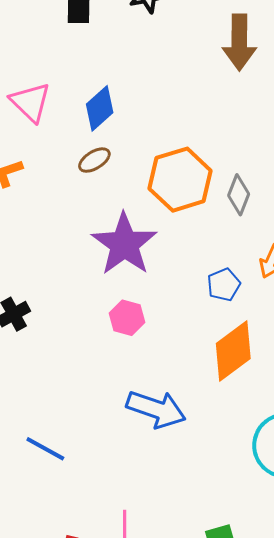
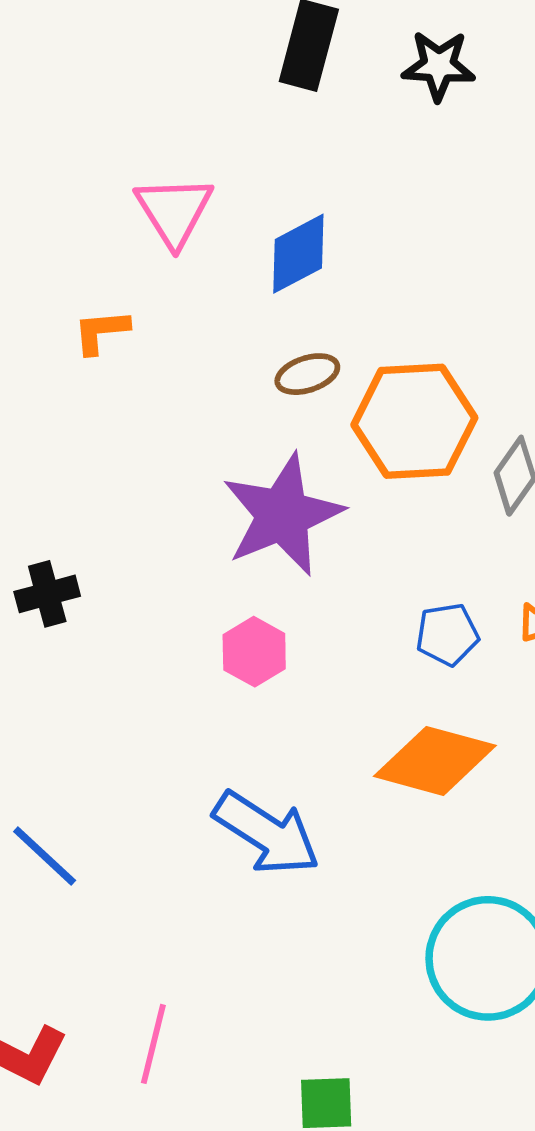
brown ellipse: (94, 160) -> (307, 374), moved
orange diamond: (233, 351) -> (435, 761), turned 38

